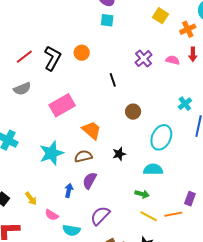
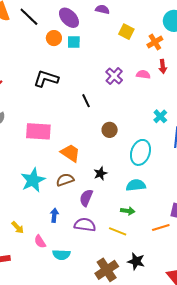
orange circle: (82, 53) -> (54, 38), moved
black L-shape: (52, 58) -> (46, 79), moved, turned -95
pink rectangle: (62, 105) -> (38, 131), turned 40
purple semicircle: (90, 181) -> (86, 198), moved
pink semicircle: (52, 215) -> (40, 242), turned 32
purple semicircle: (100, 216) -> (85, 225), moved, turned 60
yellow line: (149, 216) -> (118, 231), moved

